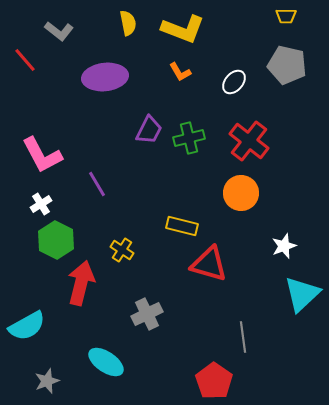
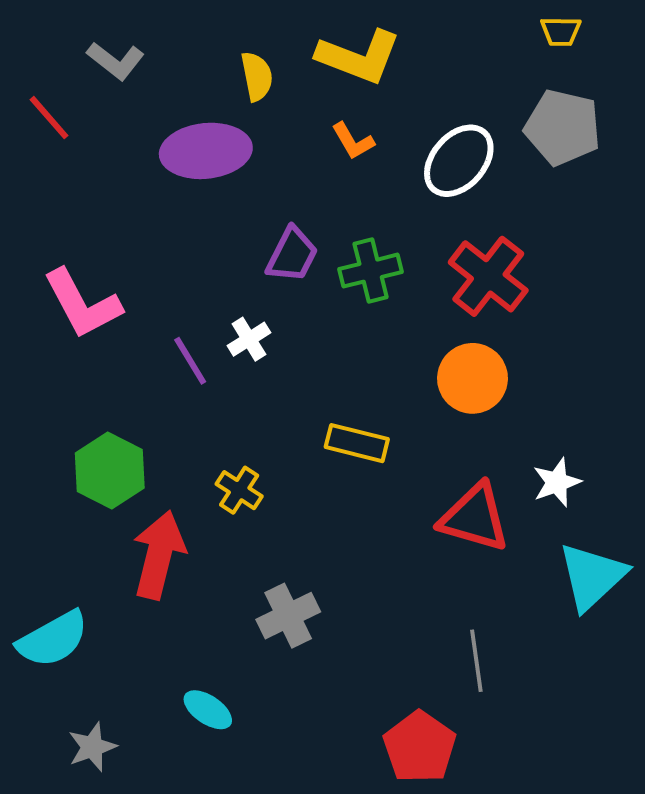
yellow semicircle: (128, 23) -> (257, 76), moved
white ellipse: (234, 82) -> (459, 161), size x1.5
white cross: (41, 204) -> (249, 339), moved
red triangle: (209, 264) -> (474, 518), moved
cyan ellipse: (106, 362) -> (208, 710), size x0.7

